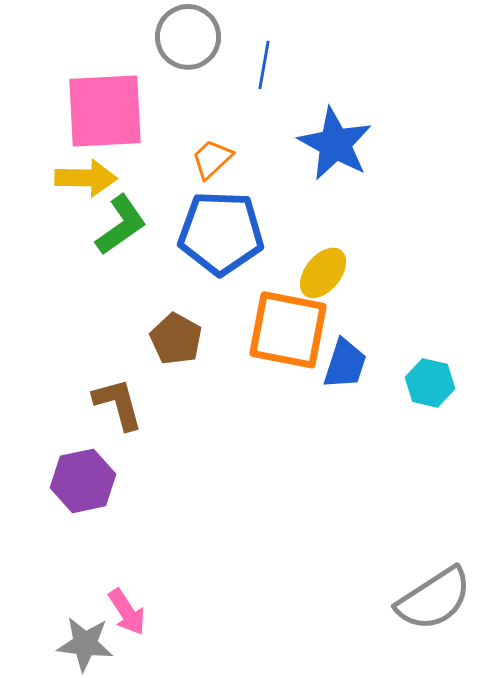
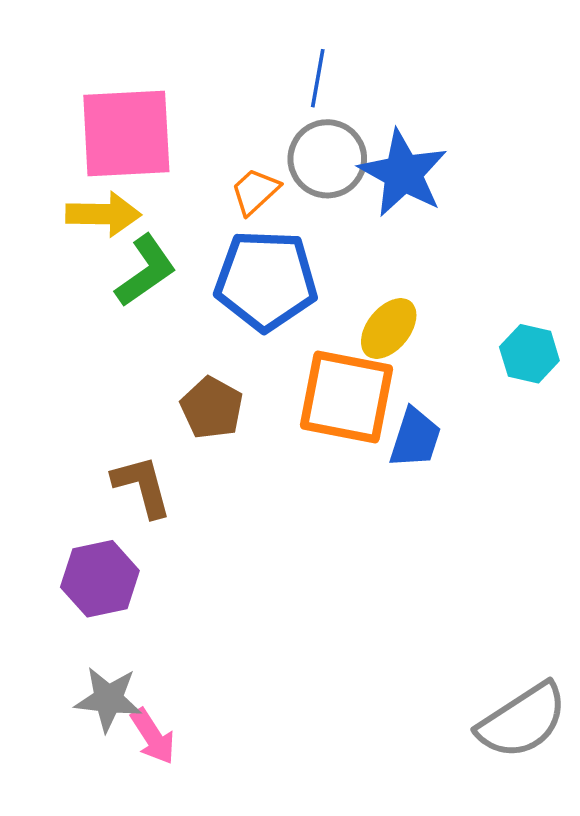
gray circle: (188, 37) -> (327, 159), moved
cyan hexagon: (430, 383) -> (529, 354), moved
gray star: (85, 644) -> (108, 699), moved

